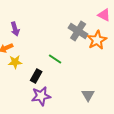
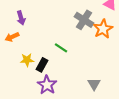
yellow star: (15, 62) -> (27, 60), moved
purple star: (41, 96) -> (47, 85), turned -30

